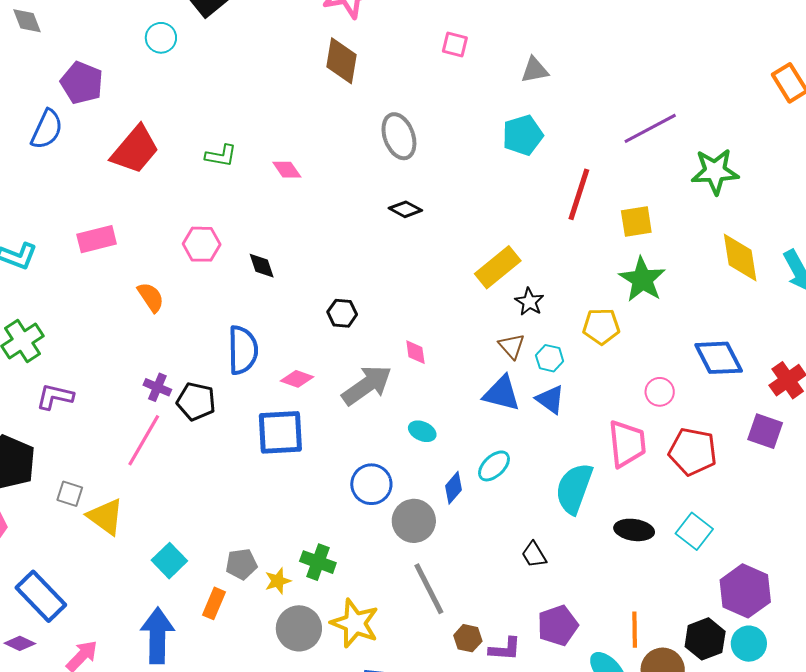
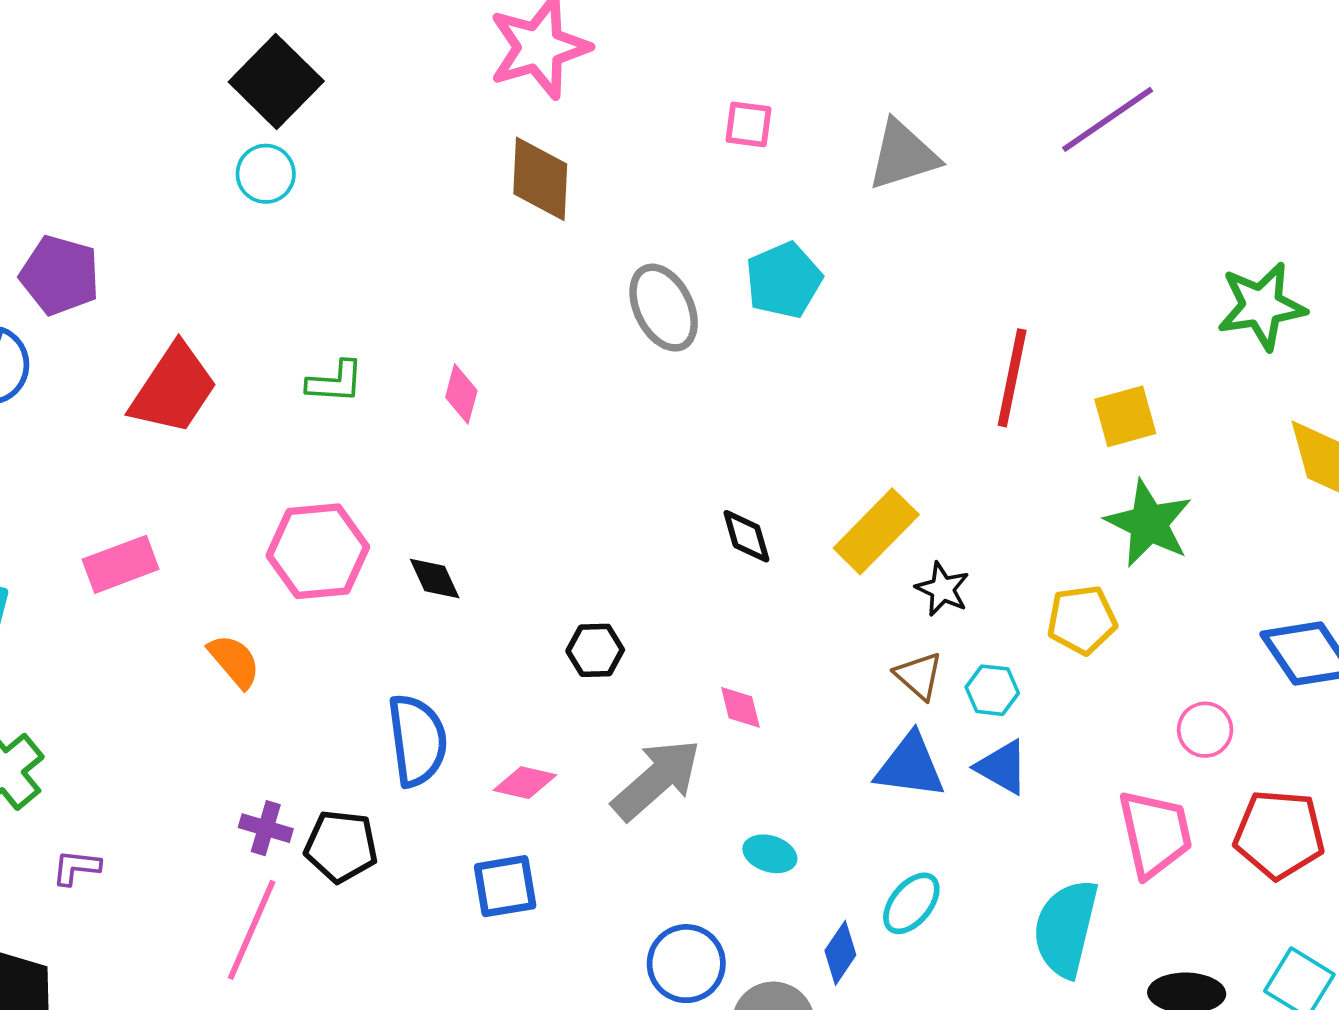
cyan circle: (161, 38) -> (266, 174), moved
gray triangle: (535, 70) -> (903, 155), size x1.4
purple line: (650, 128) -> (1108, 119), moved
cyan pentagon: (523, 135) -> (784, 280), moved
pink diamond: (287, 170) -> (461, 394), turned 56
black diamond: (405, 209) -> (746, 536), moved, turned 52
pink hexagon: (202, 244) -> (318, 551), size x1.4
purple L-shape: (55, 397) -> (76, 867), size x0.7
blue square: (280, 432) -> (505, 886), size x0.7

